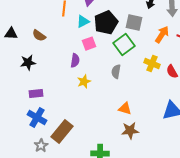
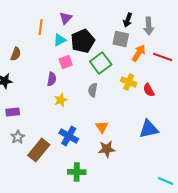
gray square: (134, 23) -> (121, 39), moved
brown semicircle: (39, 36) -> (16, 54), turned -104
orange triangle: (125, 109) -> (102, 127), turned 40
blue cross: (37, 118) -> (69, 136), moved
gray star: (41, 146) -> (18, 137), moved

